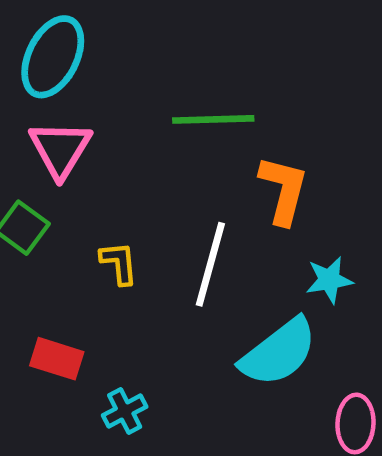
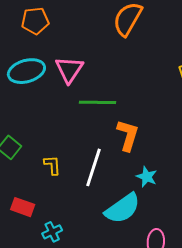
cyan ellipse: (53, 57) -> (26, 71), turned 45
pink triangle: (60, 149) -> (69, 70), moved
cyan star: (329, 280) -> (147, 177), turned 30

